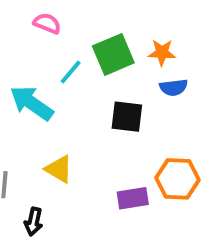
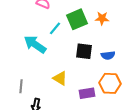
blue semicircle: (174, 87) -> (108, 55), moved
yellow triangle: (59, 169) -> (60, 78), moved

